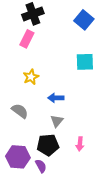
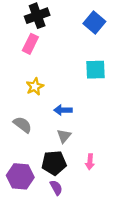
purple semicircle: (41, 166) -> (56, 188), moved

